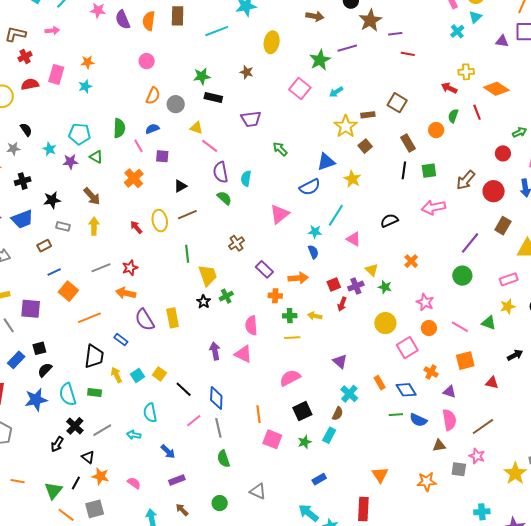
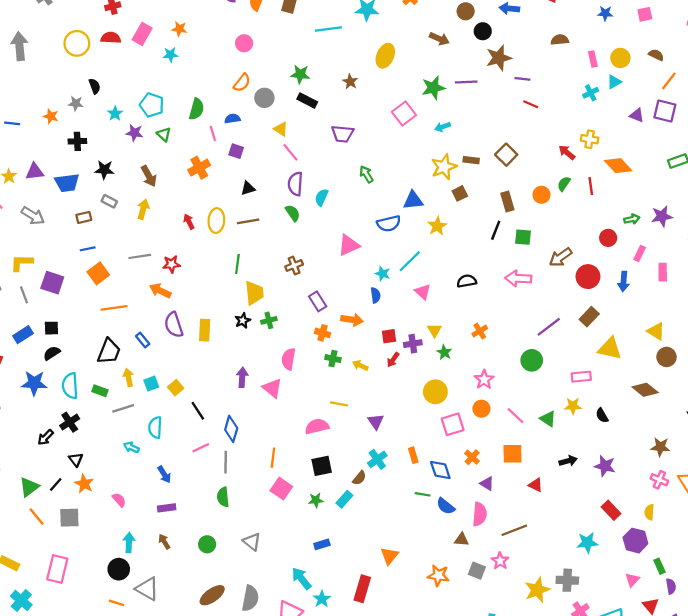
yellow line: (292, 338) -> (339, 404), moved
gray line: (102, 430) -> (123, 408), moved

